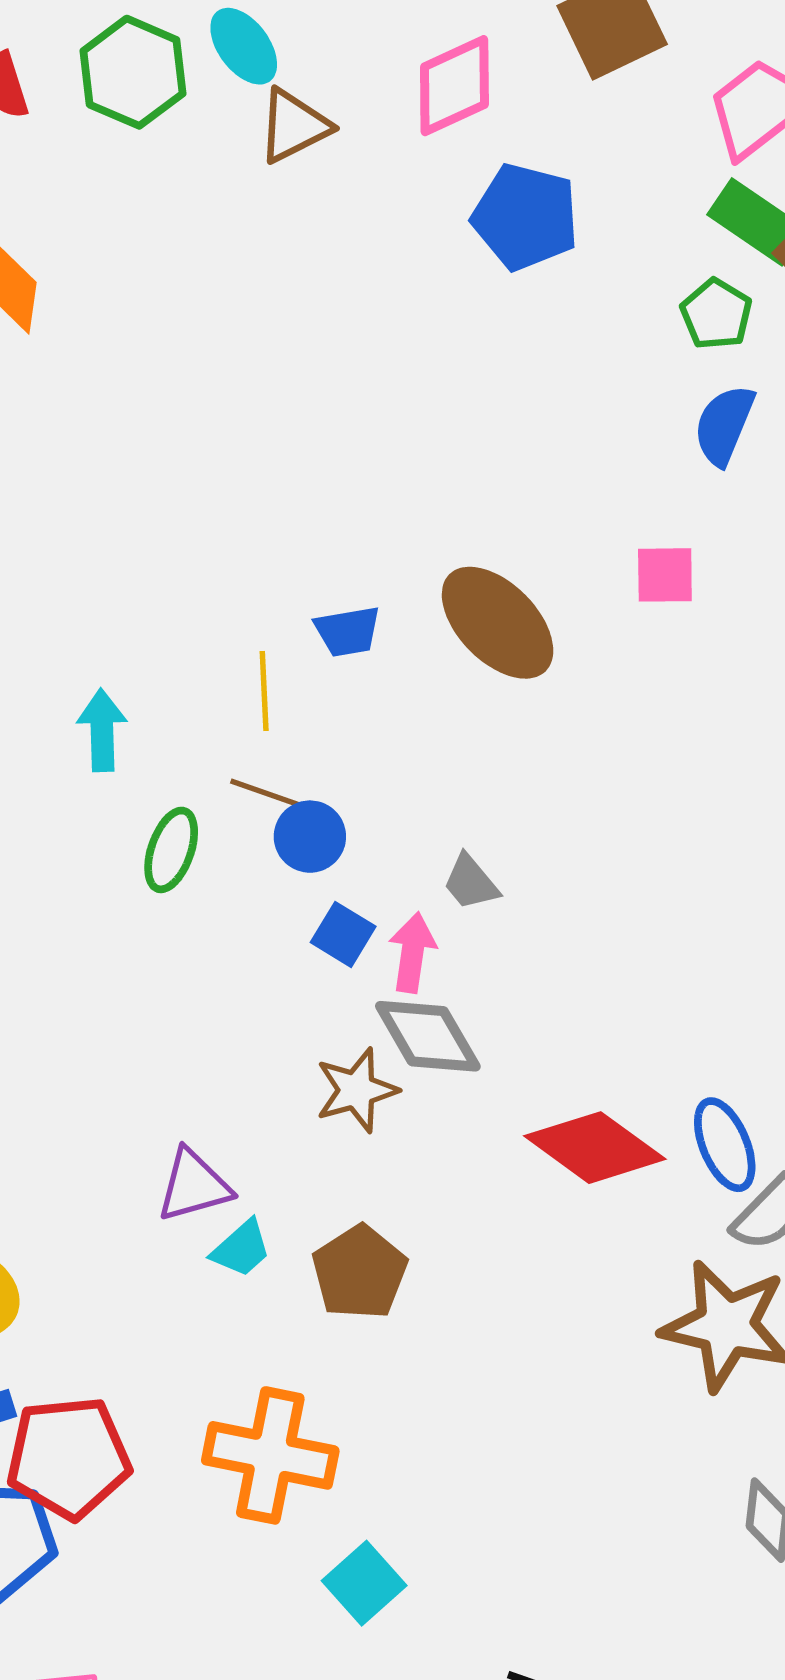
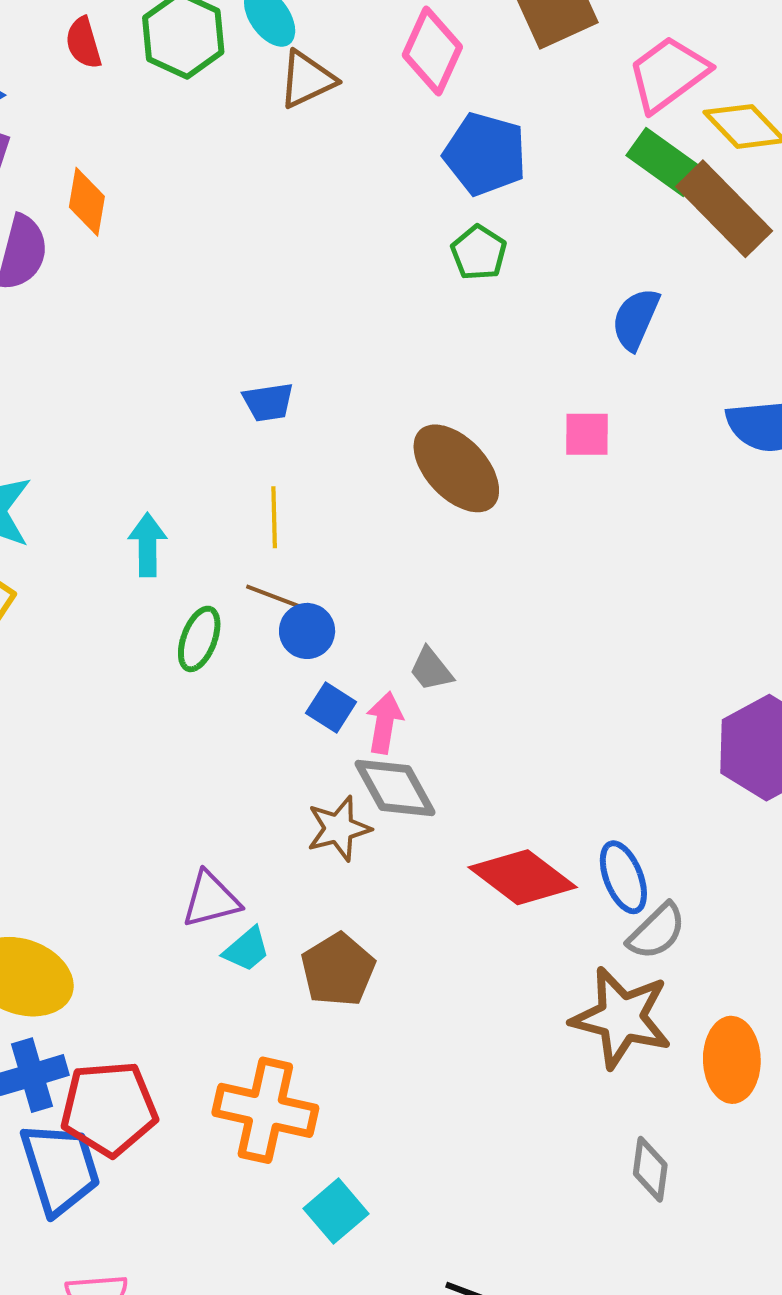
pink diamond: (454, 86) -> (432, 51), turned -42
green pentagon: (716, 314) -> (479, 253), moved
blue trapezoid: (348, 631) -> (268, 402), moved

